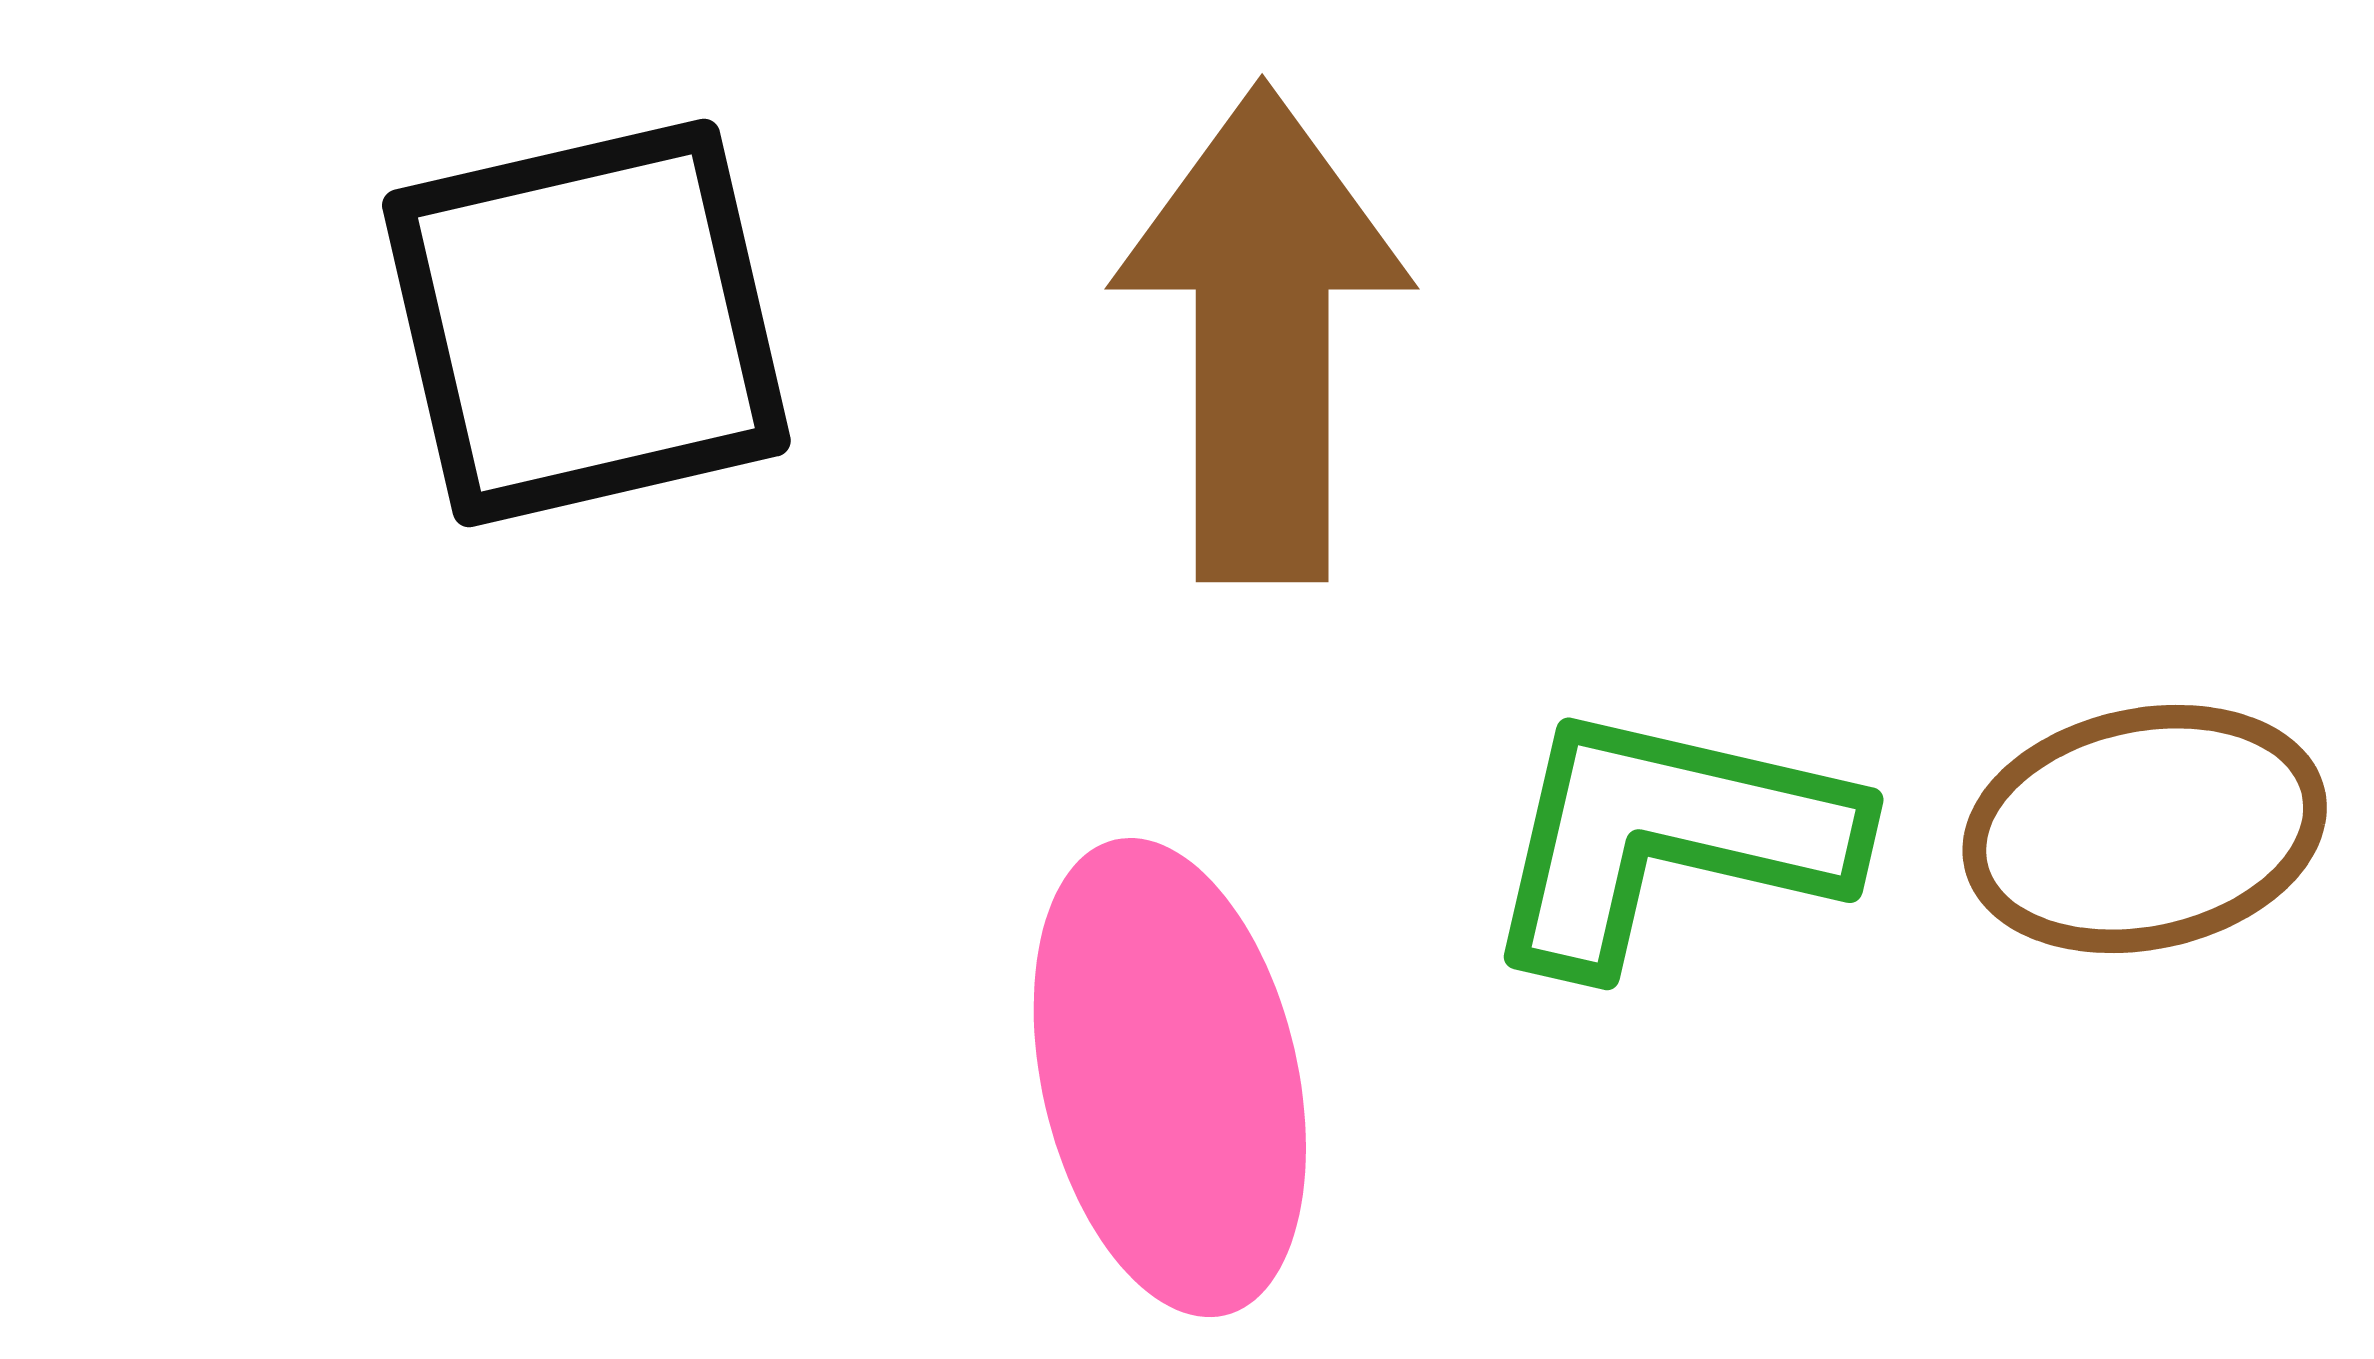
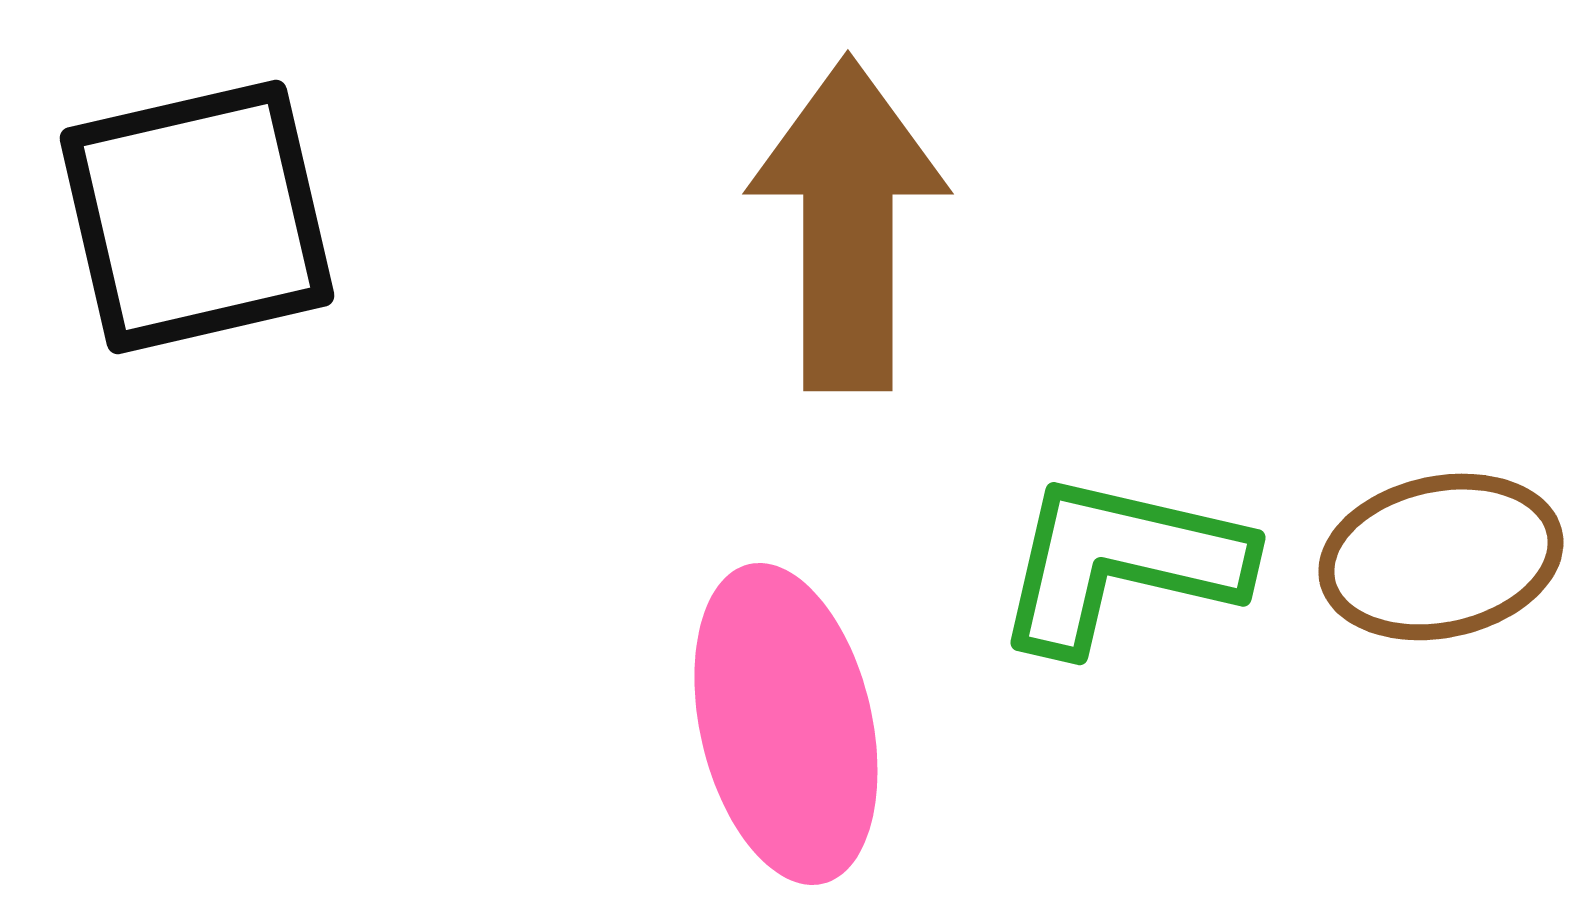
black square: (586, 323) -> (197, 217), moved

